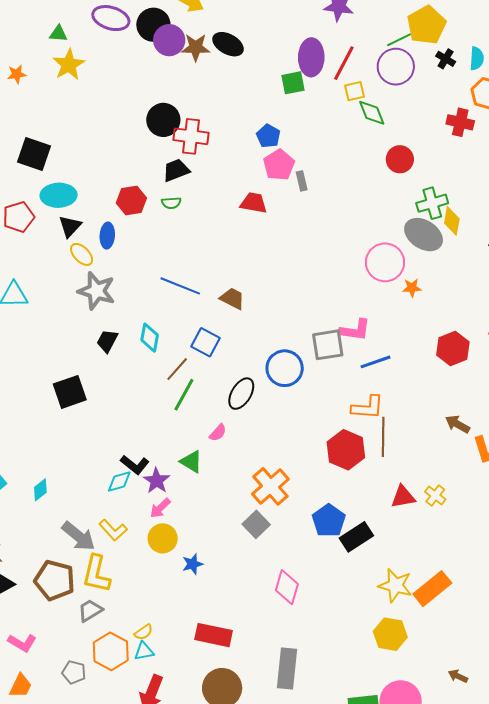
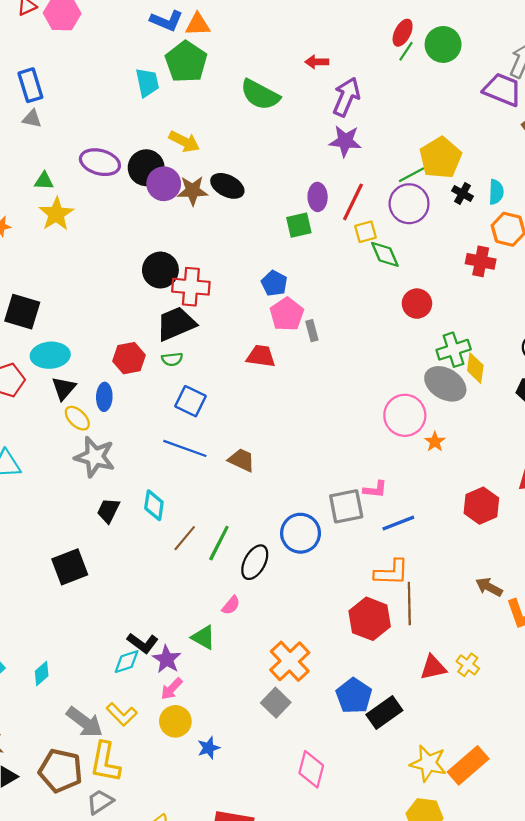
purple ellipse: (311, 57) -> (318, 197), size x0.7
black trapezoid: (176, 170) -> (176, 324), size x1.4
orange star: (412, 288) -> (435, 442), turned -30
pink L-shape: (355, 330) -> (375, 489), size x0.7
blue square: (206, 342) -> (191, 401), moved
green line: (184, 395) -> (219, 543), moved

